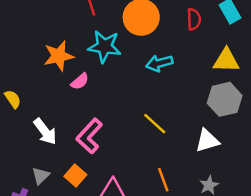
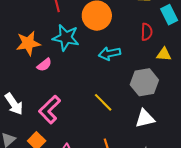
red semicircle: (194, 19) -> (147, 32), moved
yellow triangle: (226, 60) -> (164, 54), size x0.7
gray hexagon: (225, 99) -> (144, 82), moved

